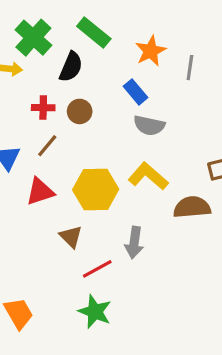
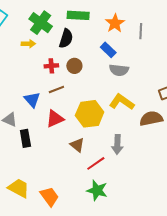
green rectangle: (94, 32) -> (78, 15), turned -30
brown line: (47, 146) -> (56, 90), turned 35

